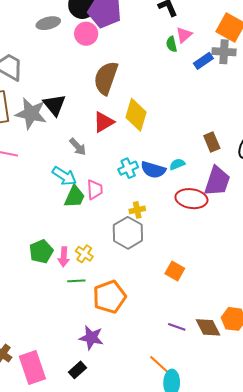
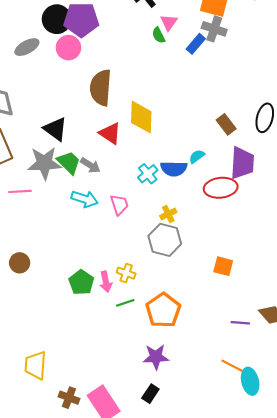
gray cross: (224, 52) -> (214, 29), turned 30
gray star: (31, 114) -> (44, 163), moved
red triangle: (104, 122) -> (110, 133), turned -40
green trapezoid: (74, 197) -> (69, 163), moved, turned -55

